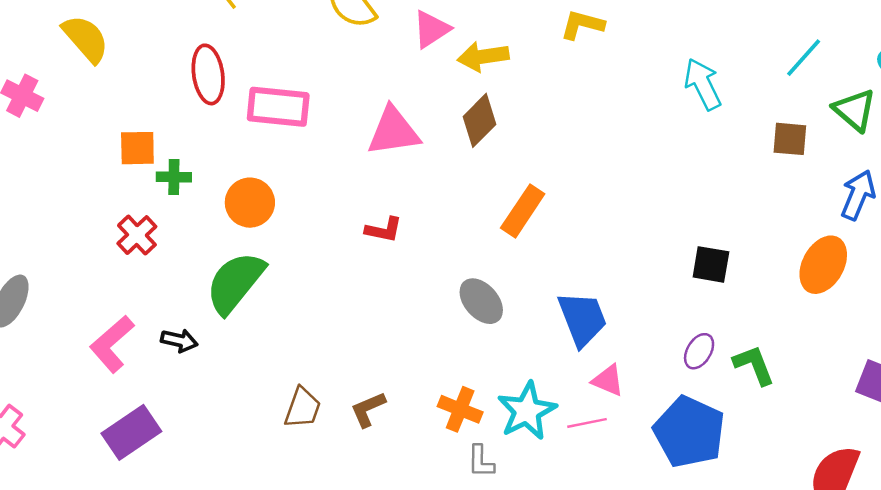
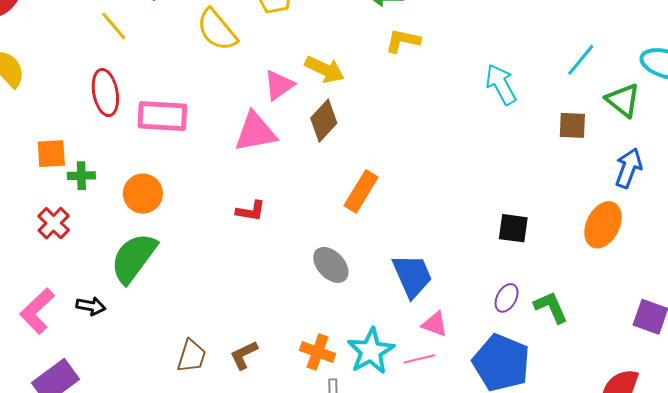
pink triangle: (431, 29) -> (279, 85), moved
yellow arrow: (483, 57) -> (325, 69), turned -144

